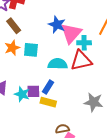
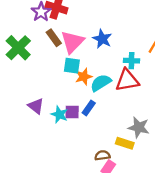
pink triangle: (71, 33) -> (72, 42), moved
orange star: (12, 48) -> (84, 77), moved
cyan semicircle: (58, 64) -> (101, 83), turned -36
yellow rectangle: (48, 102) -> (125, 143), moved

